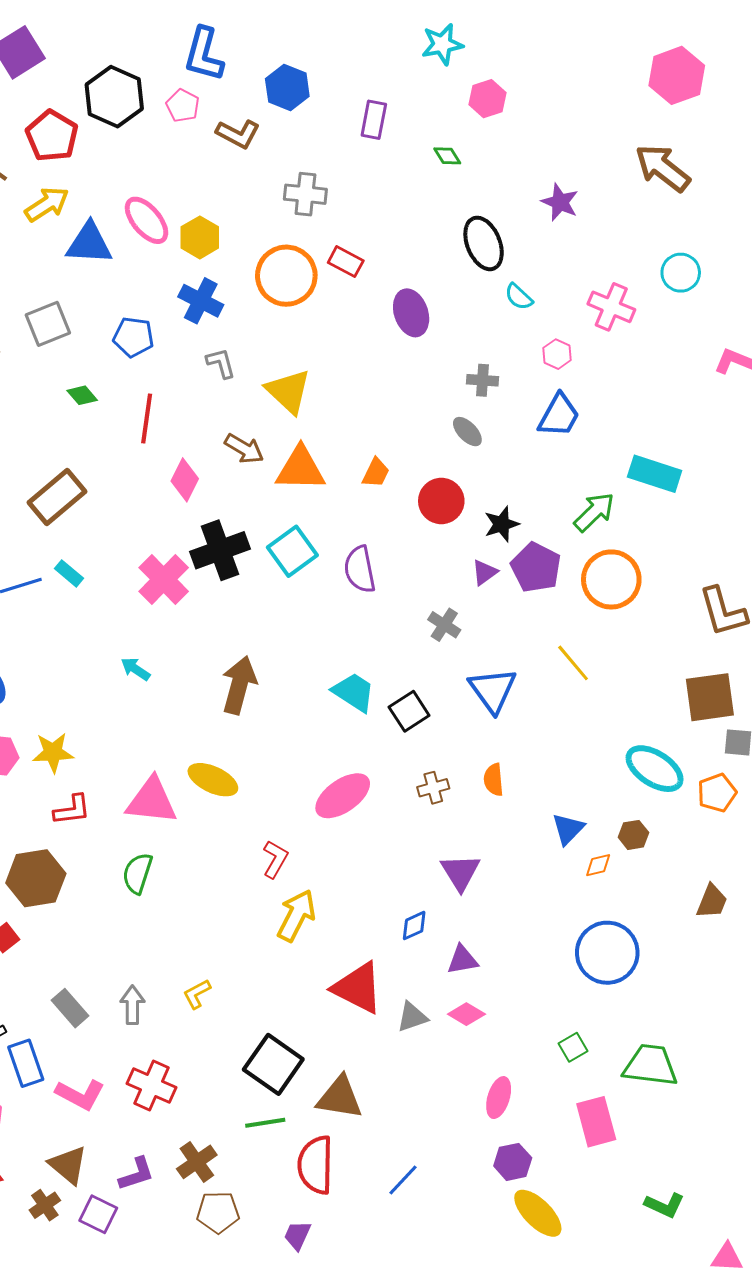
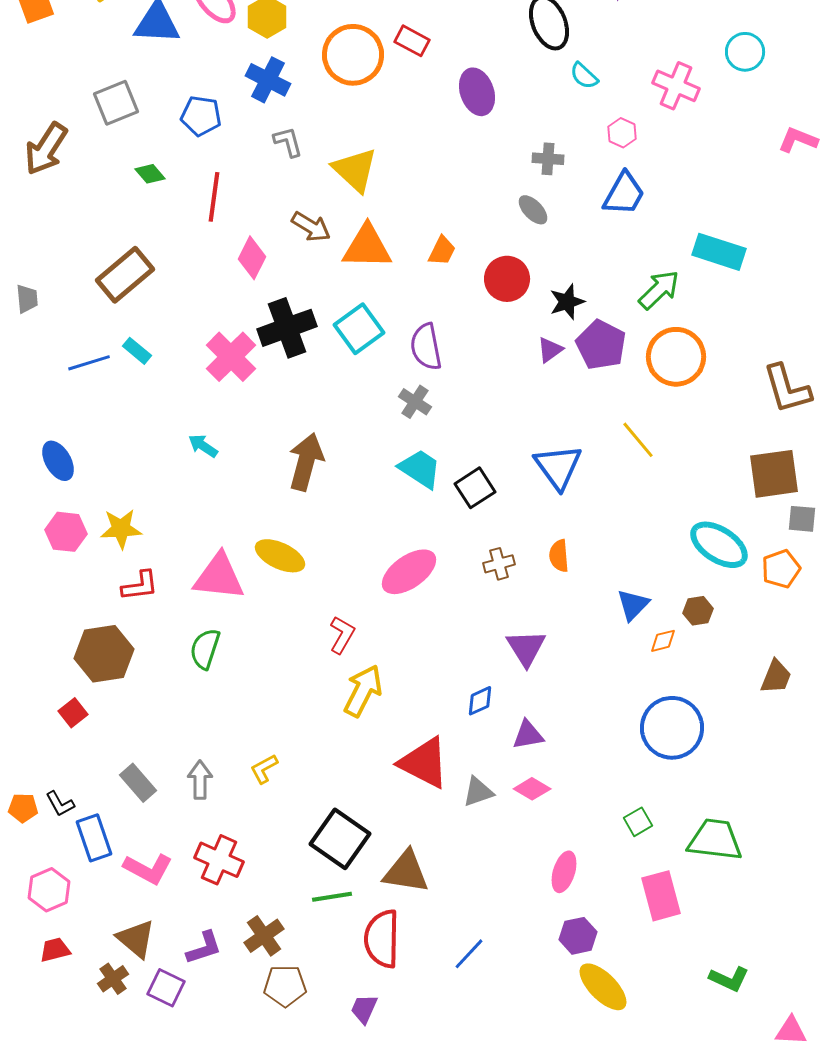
gray cross: (444, 625) -> (415, 402), moved

